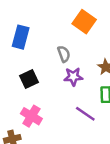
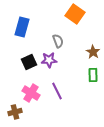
purple star: (73, 77) -> (49, 60), moved
purple line: (85, 114) -> (57, 91), moved, turned 30

